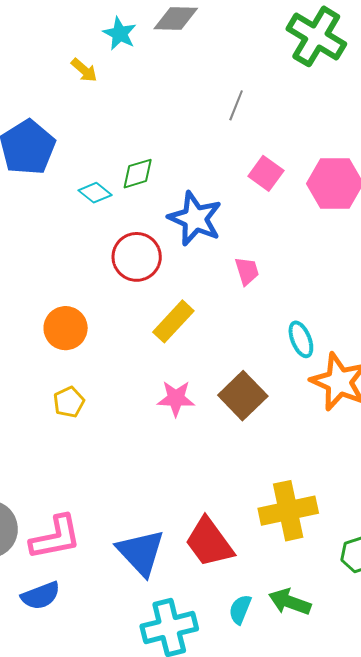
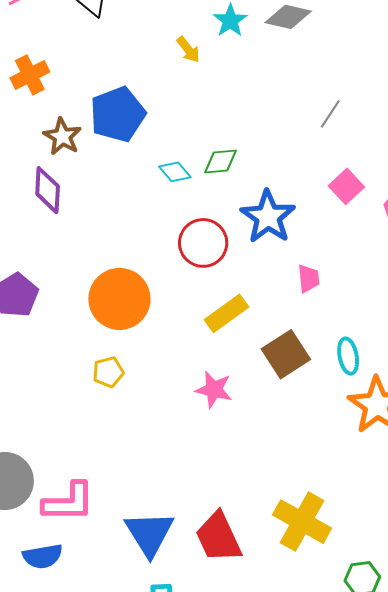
orange circle: (66, 328) -> (119, 299), size x1.4
brown square: (243, 396) -> (286, 354), moved
yellow cross: (288, 511) -> (302, 522), turned 30

